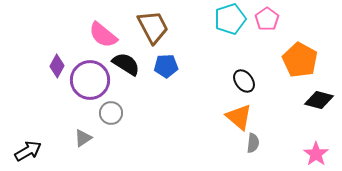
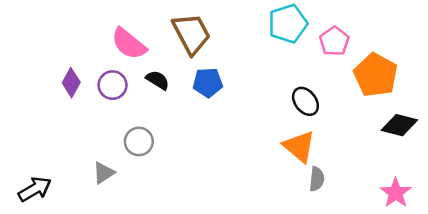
pink pentagon: (267, 19) -> (334, 41), moved
black semicircle: (126, 64) -> (158, 80), size x0.7
purple circle: (90, 80) -> (112, 85), moved, size x0.6

